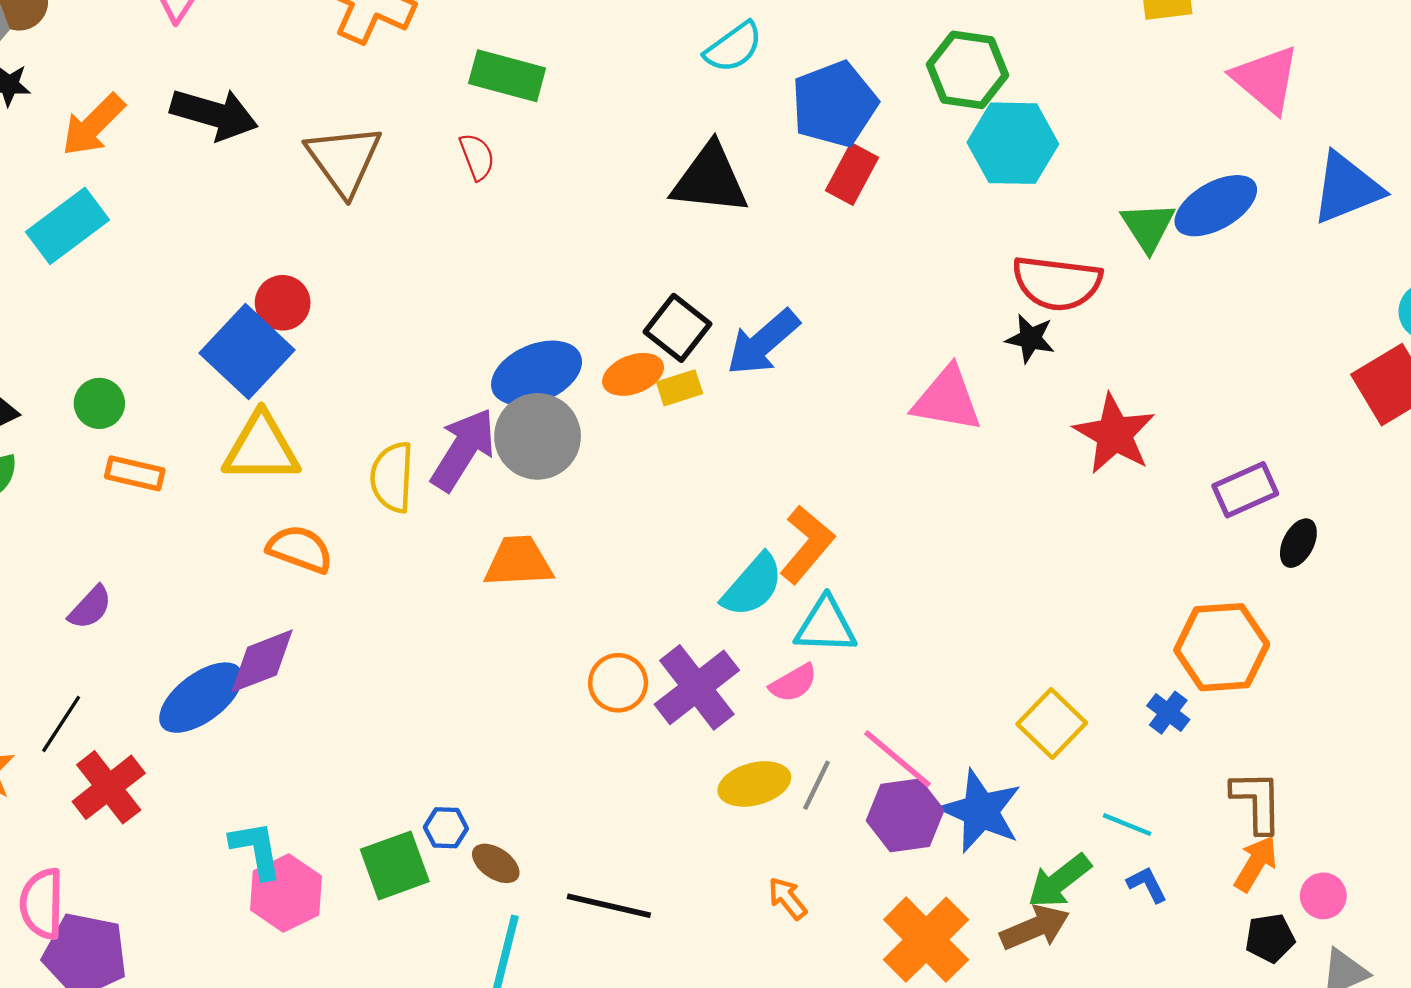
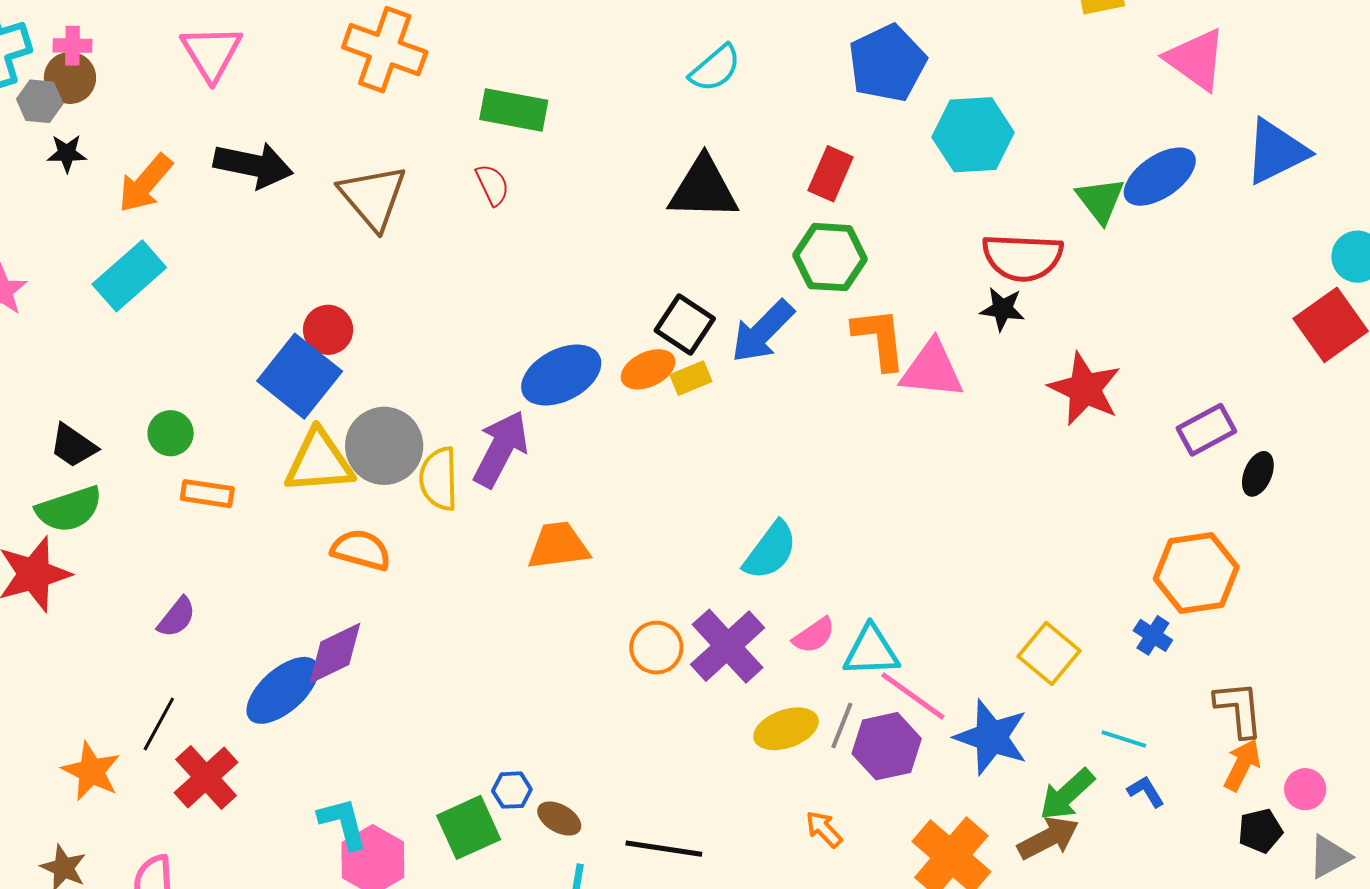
green hexagon: (968, 70) -> (830, 257), moved
blue pentagon: (834, 104) -> (887, 63), moved
gray circle: (538, 436) -> (384, 446), moved
orange L-shape: (807, 544) -> (879, 339), moved, turned -42
cyan triangle: (826, 625) -> (871, 651), moved
purple hexagon: (905, 815) -> (887, 746), moved

